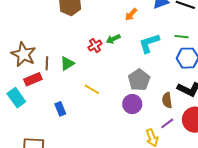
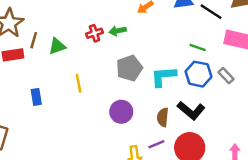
cyan L-shape: (149, 43) -> (163, 76), moved
gray pentagon: (139, 80) -> (129, 68), moved
yellow line: (92, 89) -> (79, 83), turned 35

